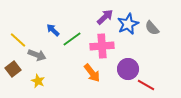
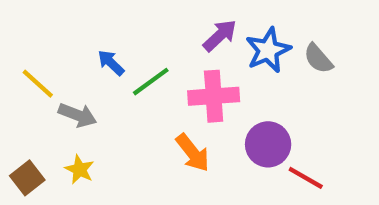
brown square: (13, 69) -> (27, 178), moved

